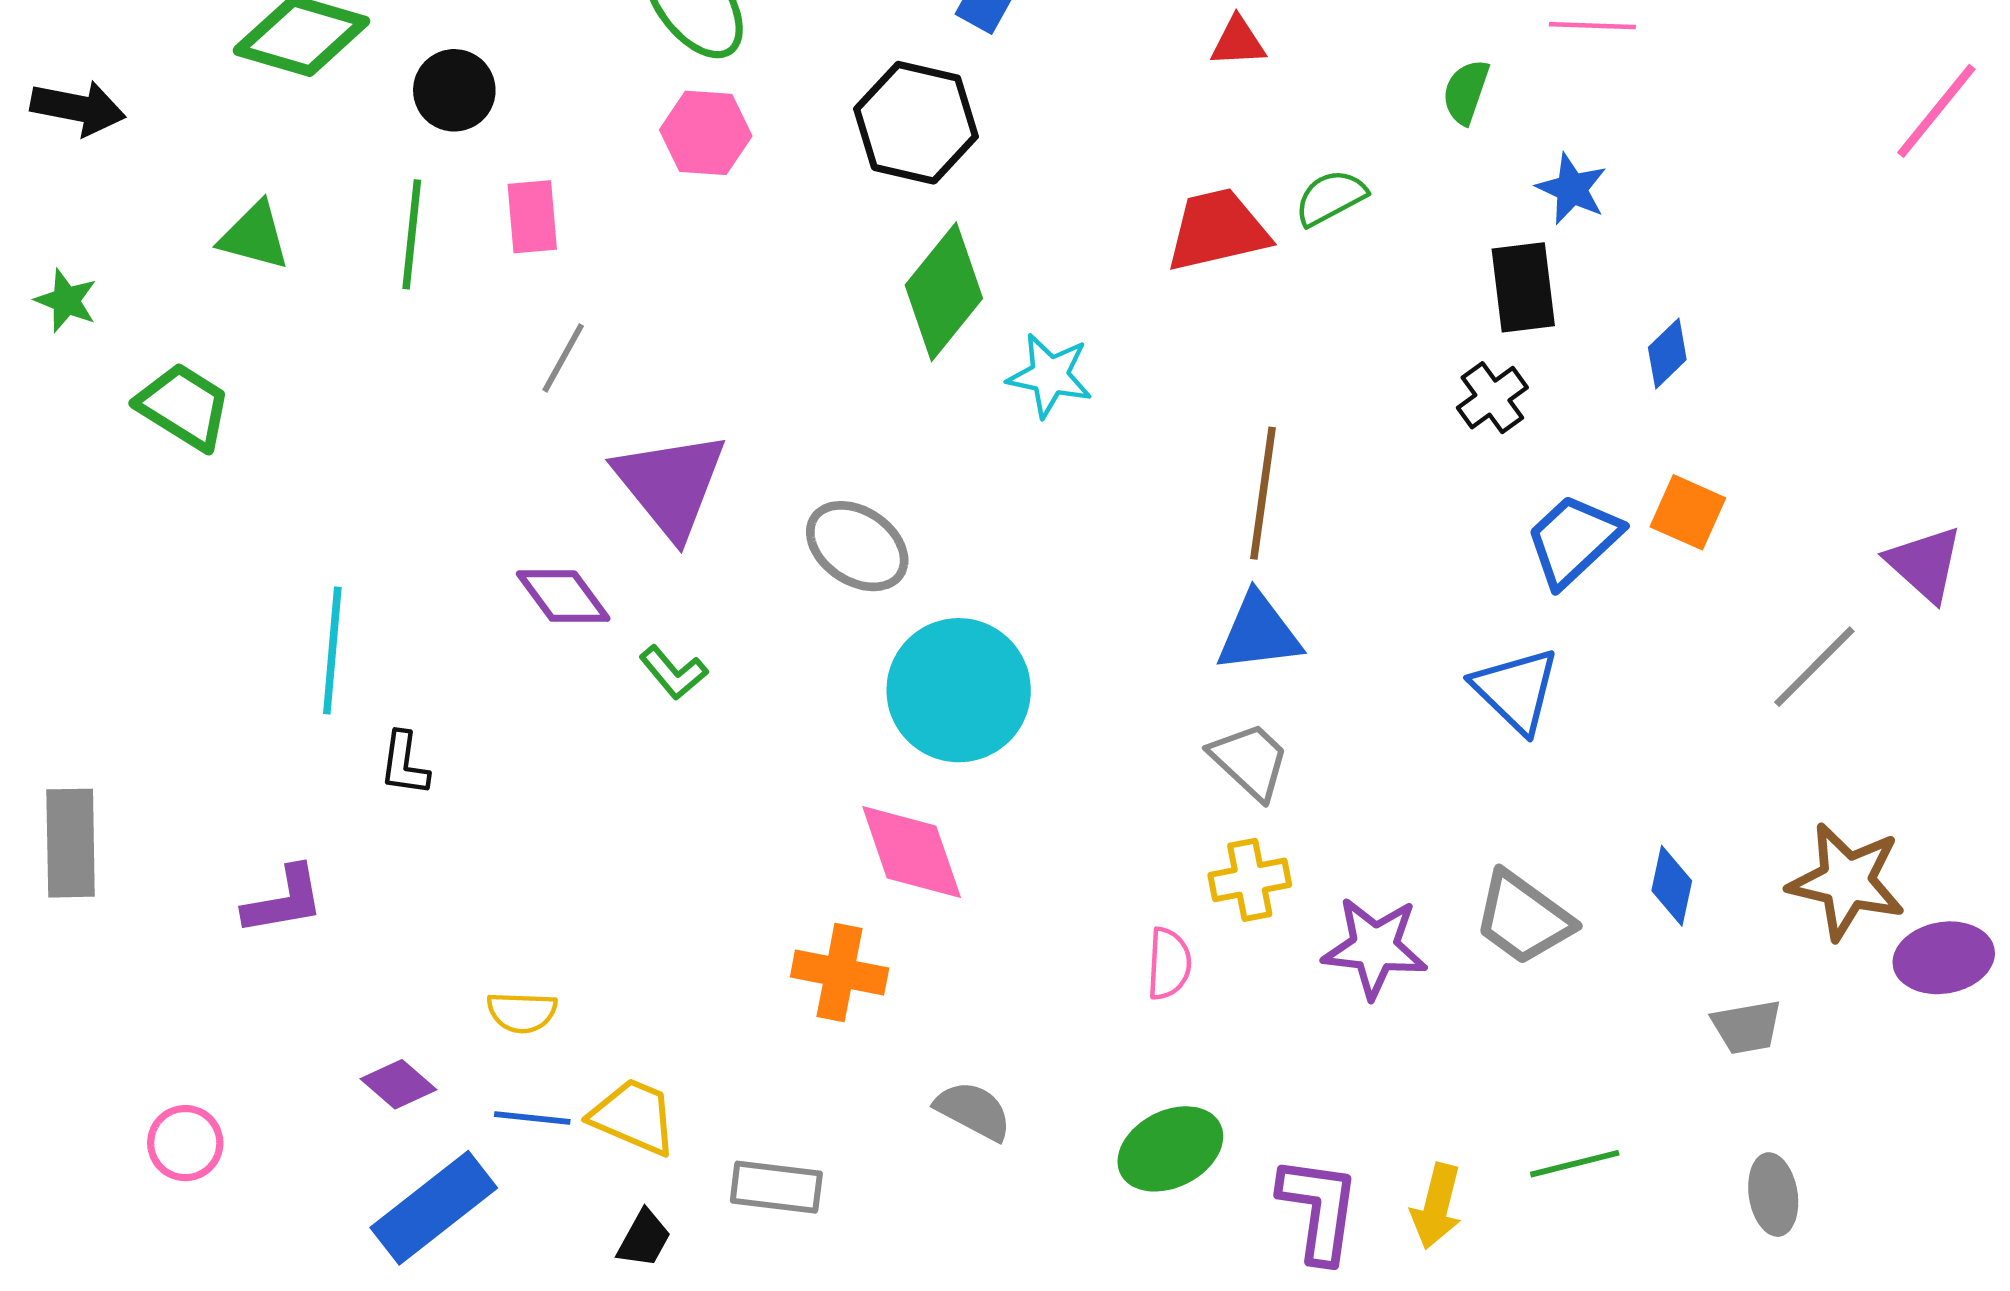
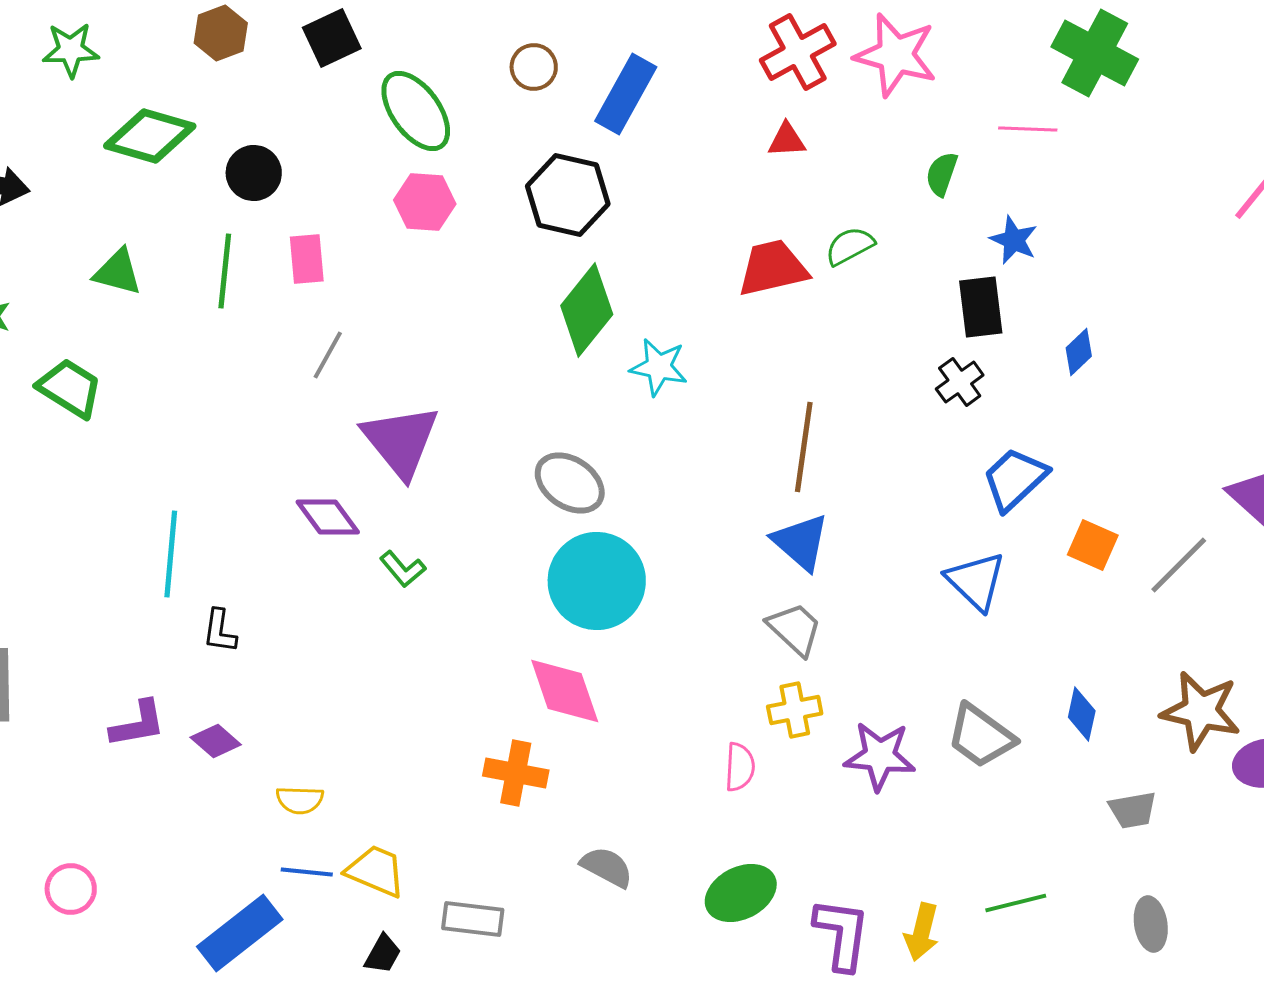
orange square: (1688, 512) -> (1093, 545), moved
gray ellipse: (857, 546) -> (570, 483), moved
blue triangle: (1259, 633) -> (801, 542), turned 48
purple diamond: (398, 1084) -> (216, 741), moved

